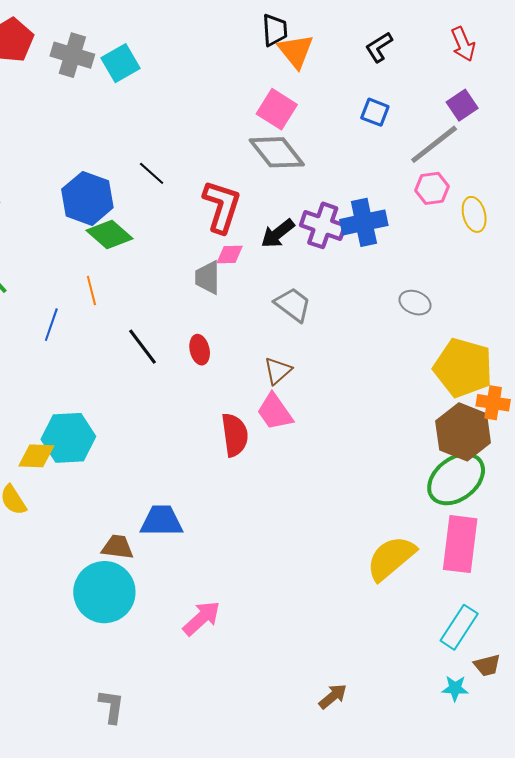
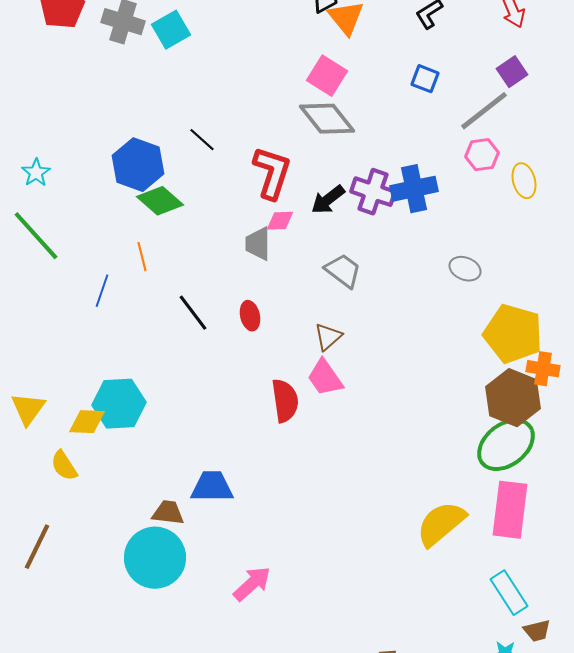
cyan rectangle: (459, 627) -> (509, 593), turned -66

